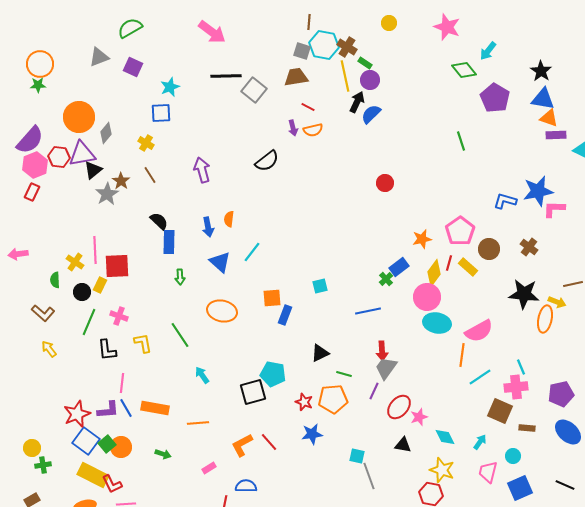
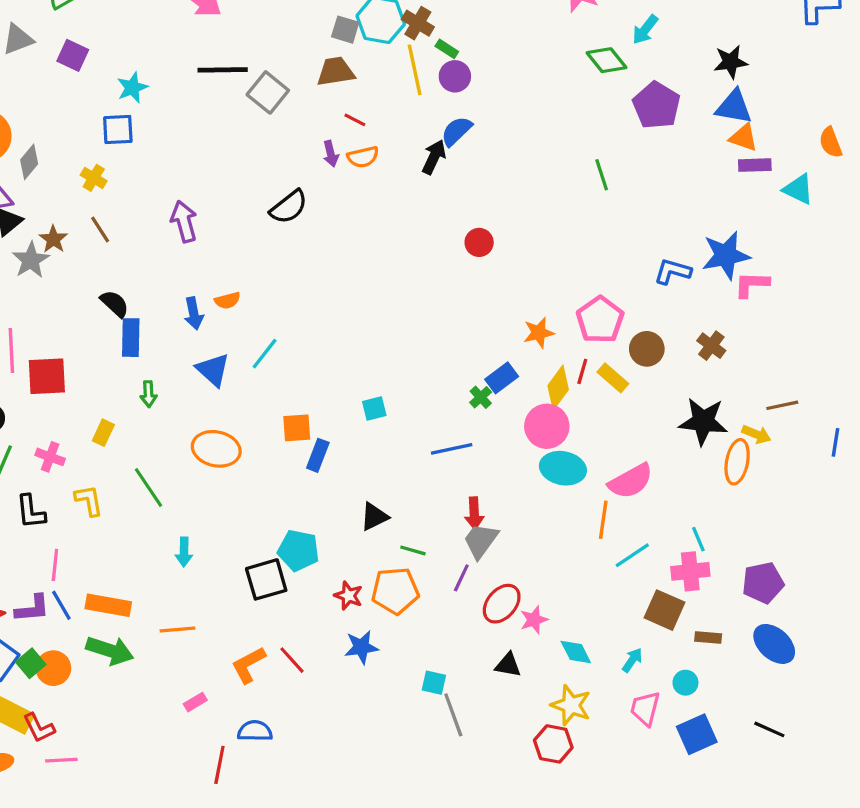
black star: (541, 71) -> (731, 62), turned 30
black arrow: (357, 102) -> (434, 157), moved
orange semicircle: (229, 219) -> (228, 300), turned -112
yellow rectangle: (100, 285) -> (103, 433), moved
cyan arrow: (202, 375) -> (184, 552), turned -144
green arrow: (163, 454) -> (110, 650), moved, size x1.8

